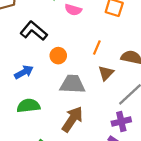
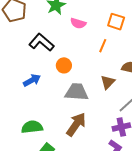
orange line: (97, 47) -> (103, 46), moved
green semicircle: (28, 106) -> (32, 127), moved

